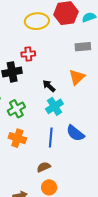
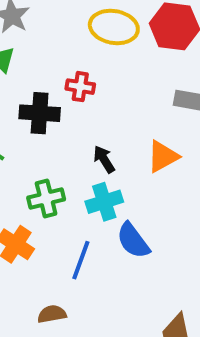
green cross: (16, 109) -> (46, 199), moved
blue semicircle: (75, 133) -> (133, 241), moved

